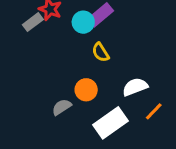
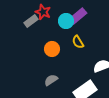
orange circle: (86, 90) -> (52, 49), moved

